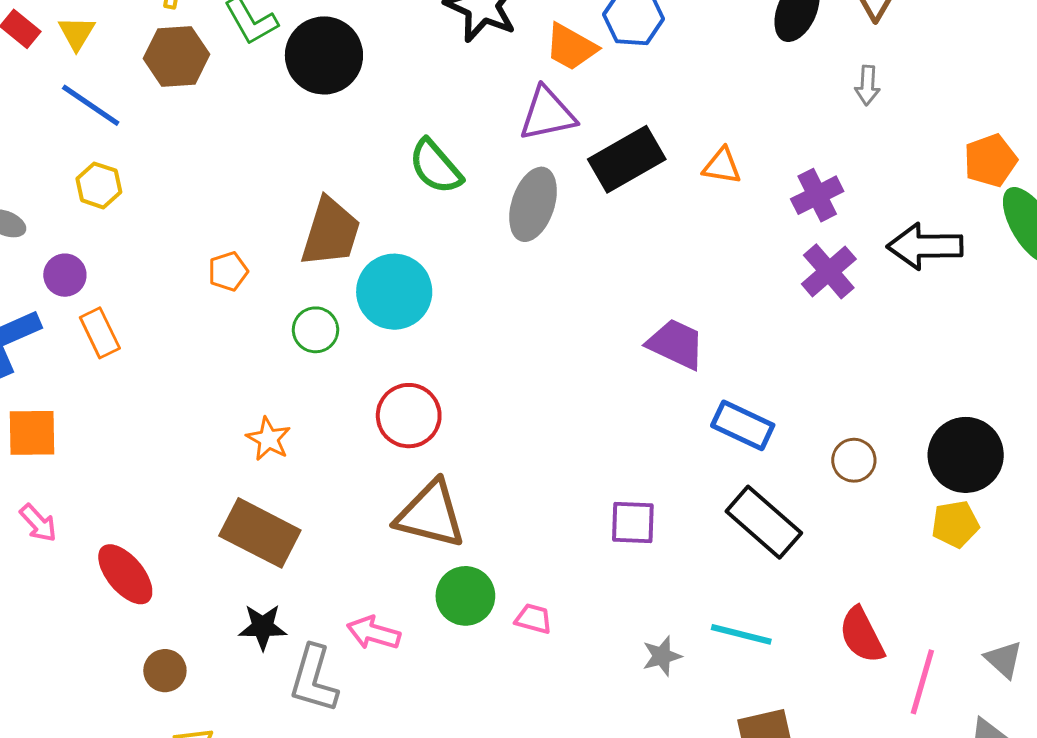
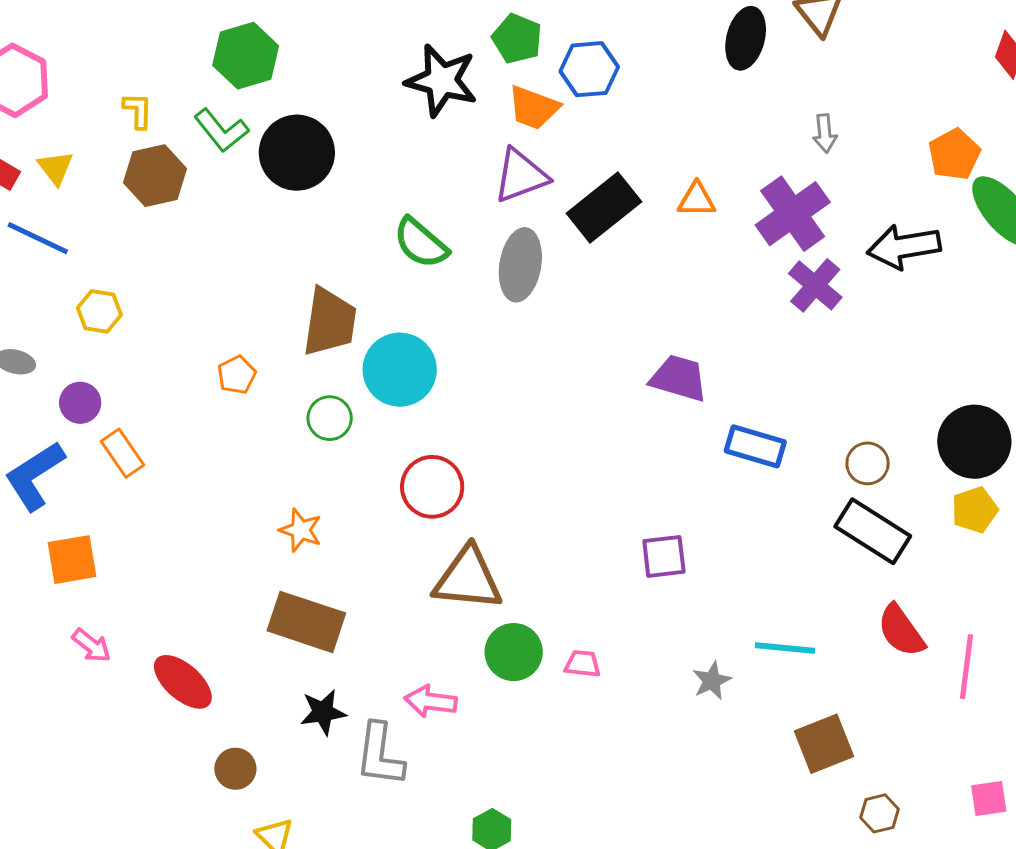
gray arrow: (867, 85) -> (825, 133), moved
blue line: (91, 105) -> (38, 238), moved
purple cross: (817, 195) -> (793, 214), size x1.5
black rectangle: (764, 522) -> (873, 531), moved

